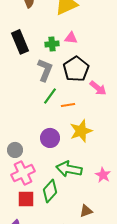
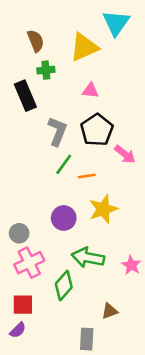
green cross: (52, 44) -> (46, 70), moved
red square: (26, 199) -> (23, 305), moved

